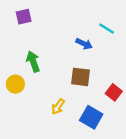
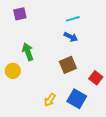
cyan line: (107, 28) -> (73, 19), moved, turned -48
brown square: (81, 77) -> (68, 65), turned -30
yellow arrow: (58, 107) -> (50, 100), moved

